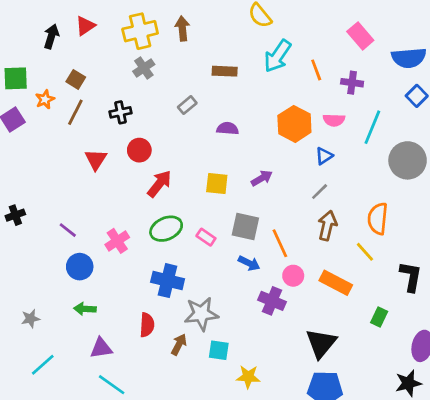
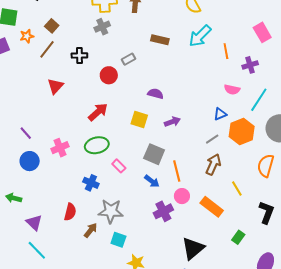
purple cross: (352, 83) -> (250, 65), turned -35
orange hexagon: (294, 124) -> (242, 131), moved
purple semicircle: (228, 129) -> (155, 94), moved
red circle: (139, 150) -> (109, 75), moved
orange semicircle: (378, 219) -> (266, 166), moved
pink rectangle: (206, 237) -> (119, 166), moved
blue cross: (168, 281) -> (91, 183), size x0.7
purple cross: (272, 301) -> (163, 211), turned 30
green arrow: (85, 309) -> (14, 198), moved
purple triangle: (101, 348) -> (34, 222), turned 42

